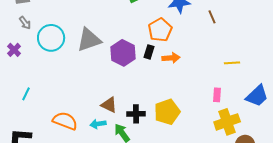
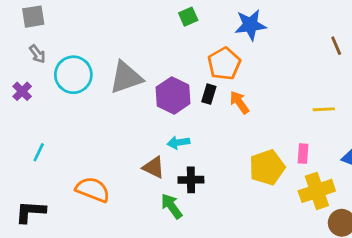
brown line: (212, 17) -> (336, 46), moved
orange arrow: (171, 58) -> (239, 102), turned -120
yellow pentagon: (167, 112) -> (267, 167), moved
cyan arrow: (98, 124) -> (178, 143), moved

